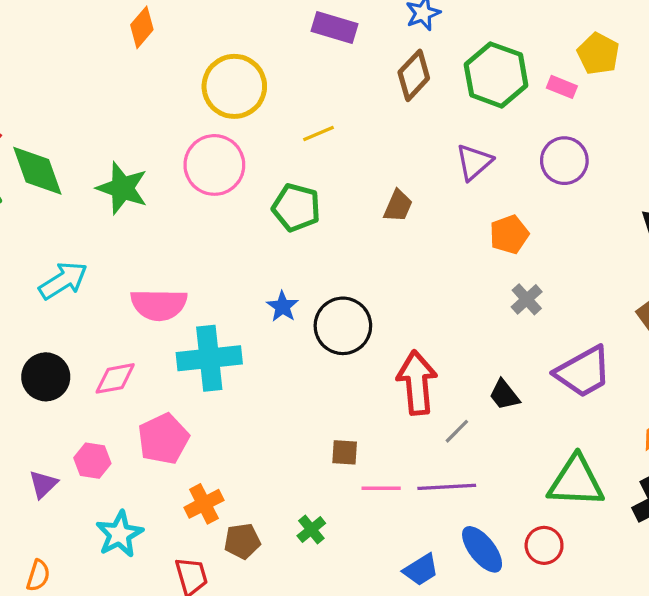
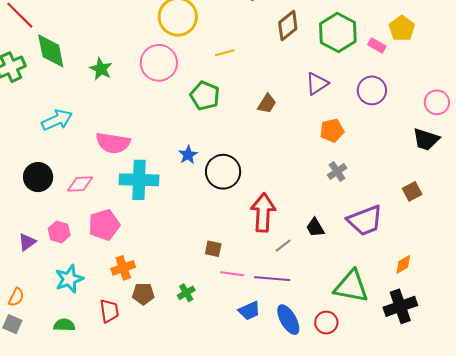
green star: (122, 188) -> (101, 69), size x0.7
blue trapezoid: (421, 570) -> (249, 311), moved

